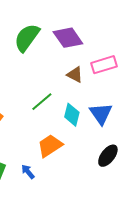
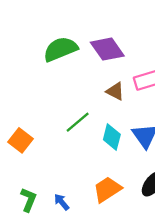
green semicircle: (27, 38) -> (60, 49), turned 32
orange trapezoid: (50, 146) -> (107, 189), moved

